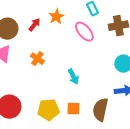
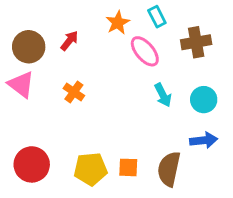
orange star: (56, 17) -> (118, 23), moved
cyan arrow: (73, 77) -> (163, 95), moved

